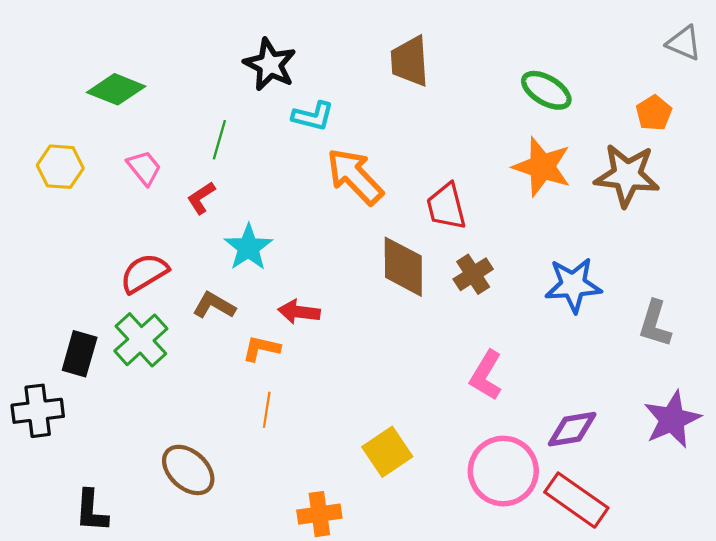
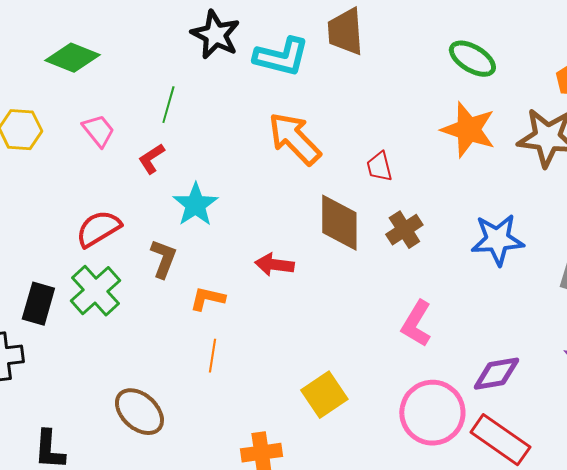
cyan L-shape: (313, 116) -> (281, 57), moved, size x1.4
red trapezoid: (446, 206) -> (379, 167), size x0.7
brown L-shape: (214, 305) -> (163, 259), turned 81
red arrow: (299, 312) -> (274, 265), moved

